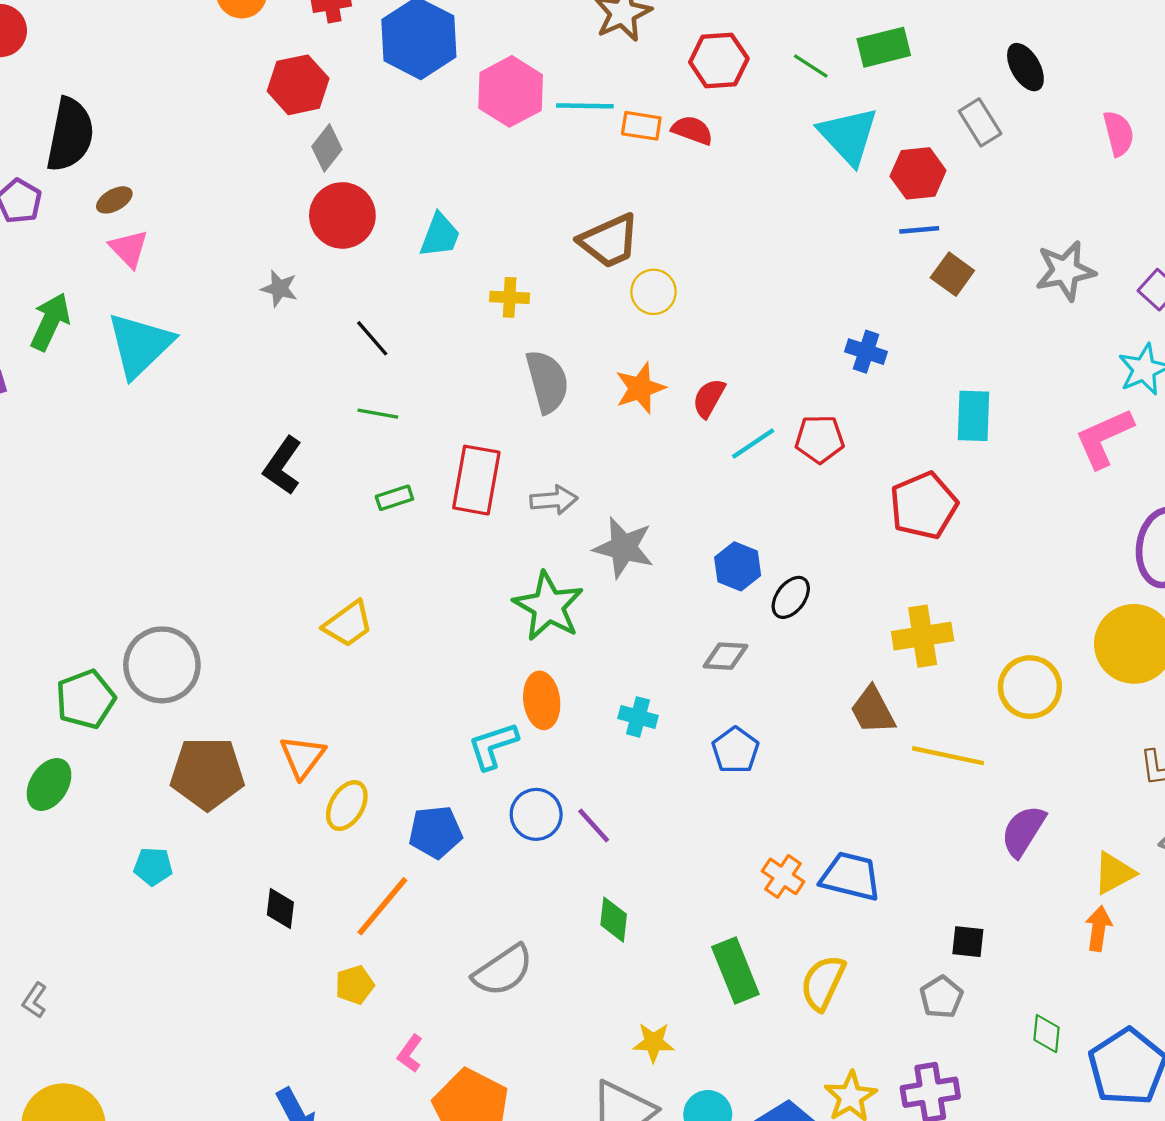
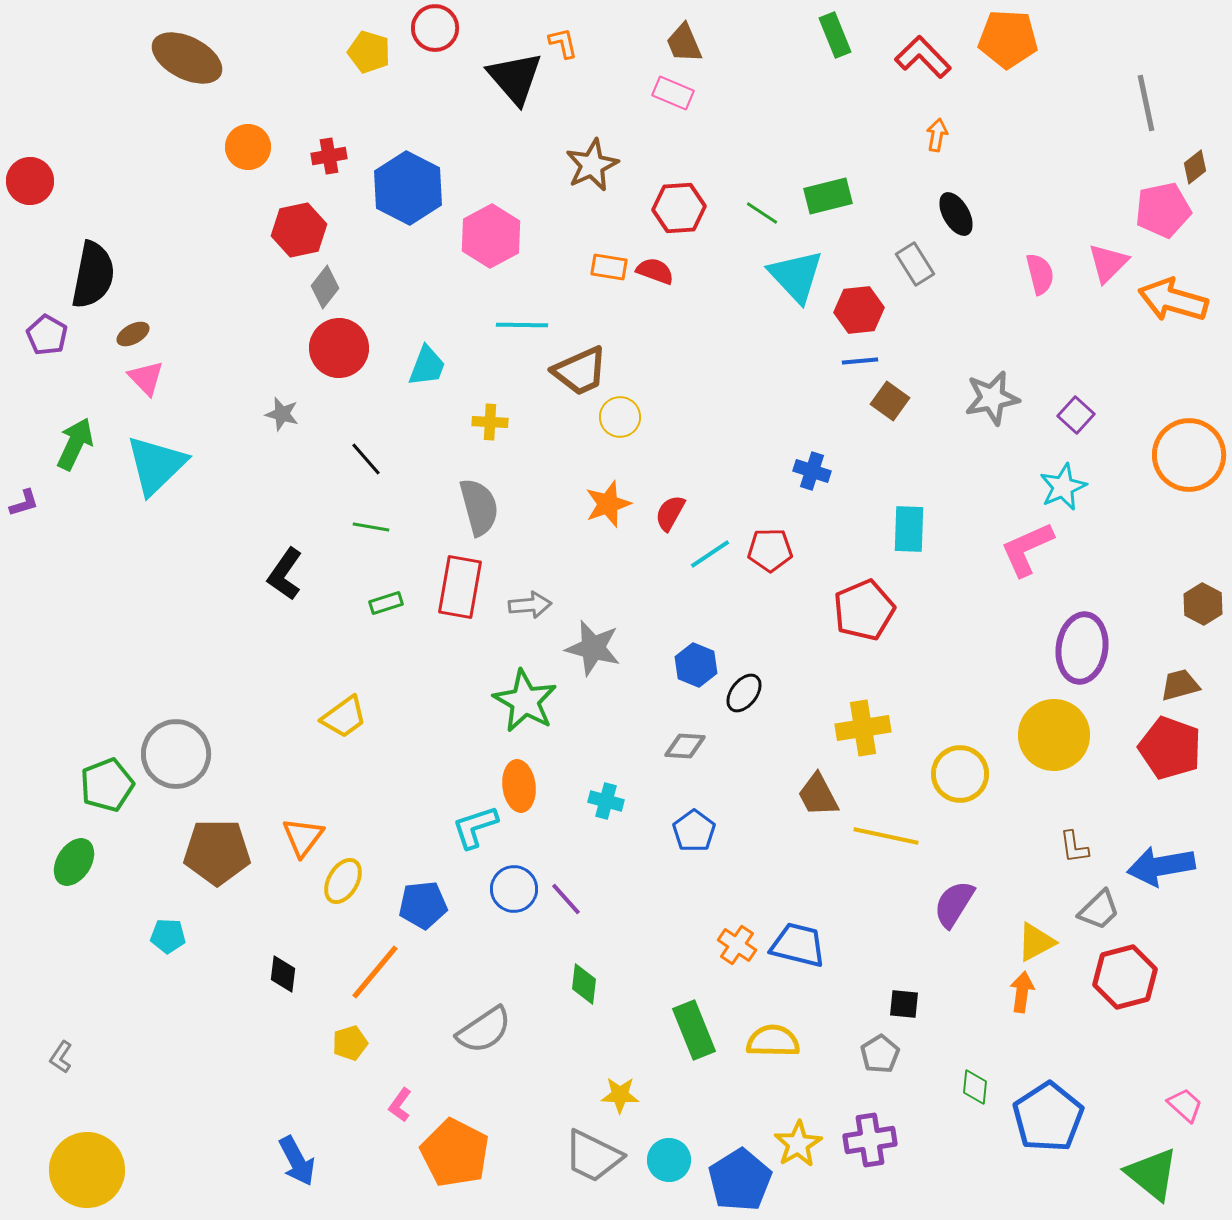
cyan line: (585, 106) -> (522, 325), moved
gray semicircle: (547, 382) -> (479, 507), moved
yellow semicircle: (823, 983) -> (773, 1041), turned 66

